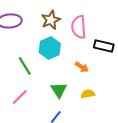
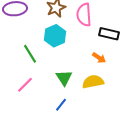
orange arrow: (82, 67) -> (99, 58), moved
yellow semicircle: (88, 94) -> (93, 82), size x1.5

